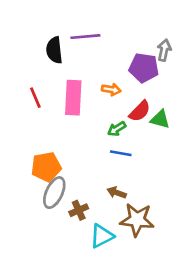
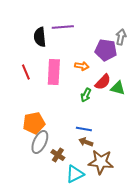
green arrow: (117, 129) -> (86, 95), turned -32
blue line: (121, 153) -> (84, 129), moved
brown cross: (79, 210) -> (58, 155), turned -32

